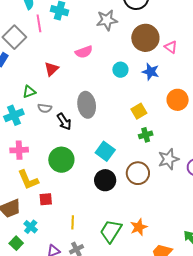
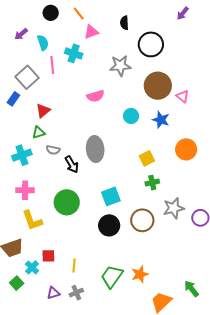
red triangle: (51, 69) -> (43, 111), moved
cyan square: (105, 151) -> (111, 196), turned 30
red square: (46, 199) -> (48, 256), moved

